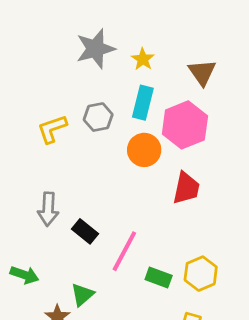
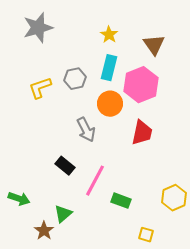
gray star: (95, 49) -> (38, 28), moved
gray arrow: (48, 209) -> (86, 130), moved, turned -30
yellow hexagon: (201, 274) -> (174, 198), moved

